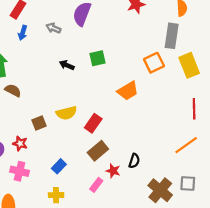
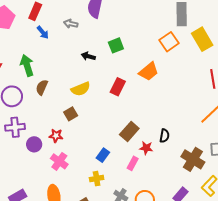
blue arrow: (23, 33) -> (43, 32), turned -48
brown semicircle: (13, 90) -> (42, 87), turned -84
yellow semicircle: (66, 113) -> (81, 89), moved
red rectangle: (93, 123) -> (118, 87), moved
blue rectangle: (59, 166) -> (103, 155), moved
pink cross: (19, 171) -> (59, 161), turned 30

